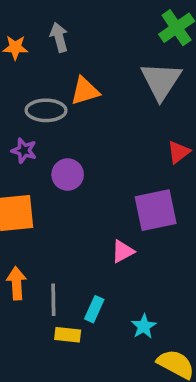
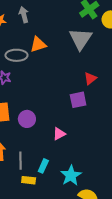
purple circle: (68, 175) -> (27, 119), moved
purple square: (156, 210) -> (78, 100), moved, size x0.7
cyan star: (144, 326) -> (71, 175), size x1.5

